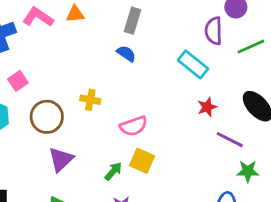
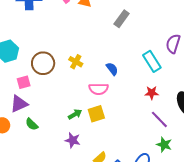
blue semicircle: (126, 53) -> (112, 69), moved
pink square: (18, 81) -> (24, 82), moved
purple triangle: (61, 159) -> (19, 104), moved
yellow square: (142, 161) -> (96, 114), turned 30

